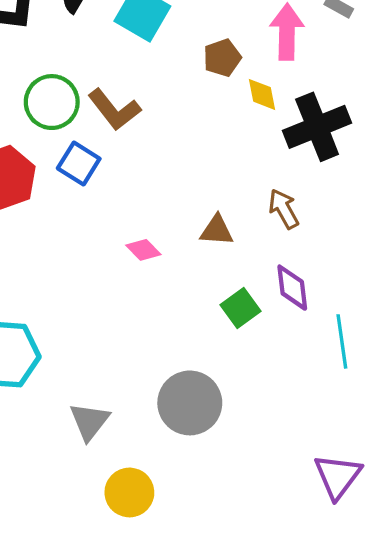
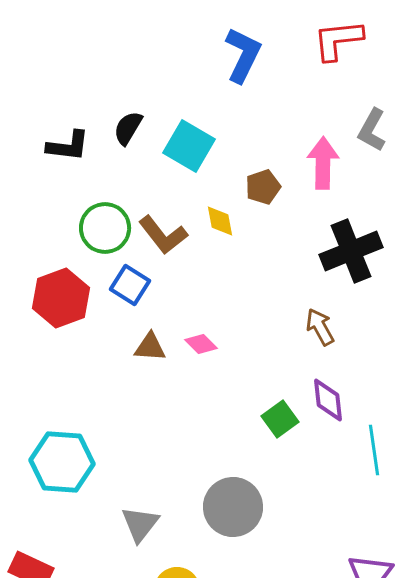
yellow diamond: (262, 94) -> (220, 221), moved
brown triangle: (217, 230) -> (150, 347), moved
pink diamond: (143, 250) -> (201, 344), moved

